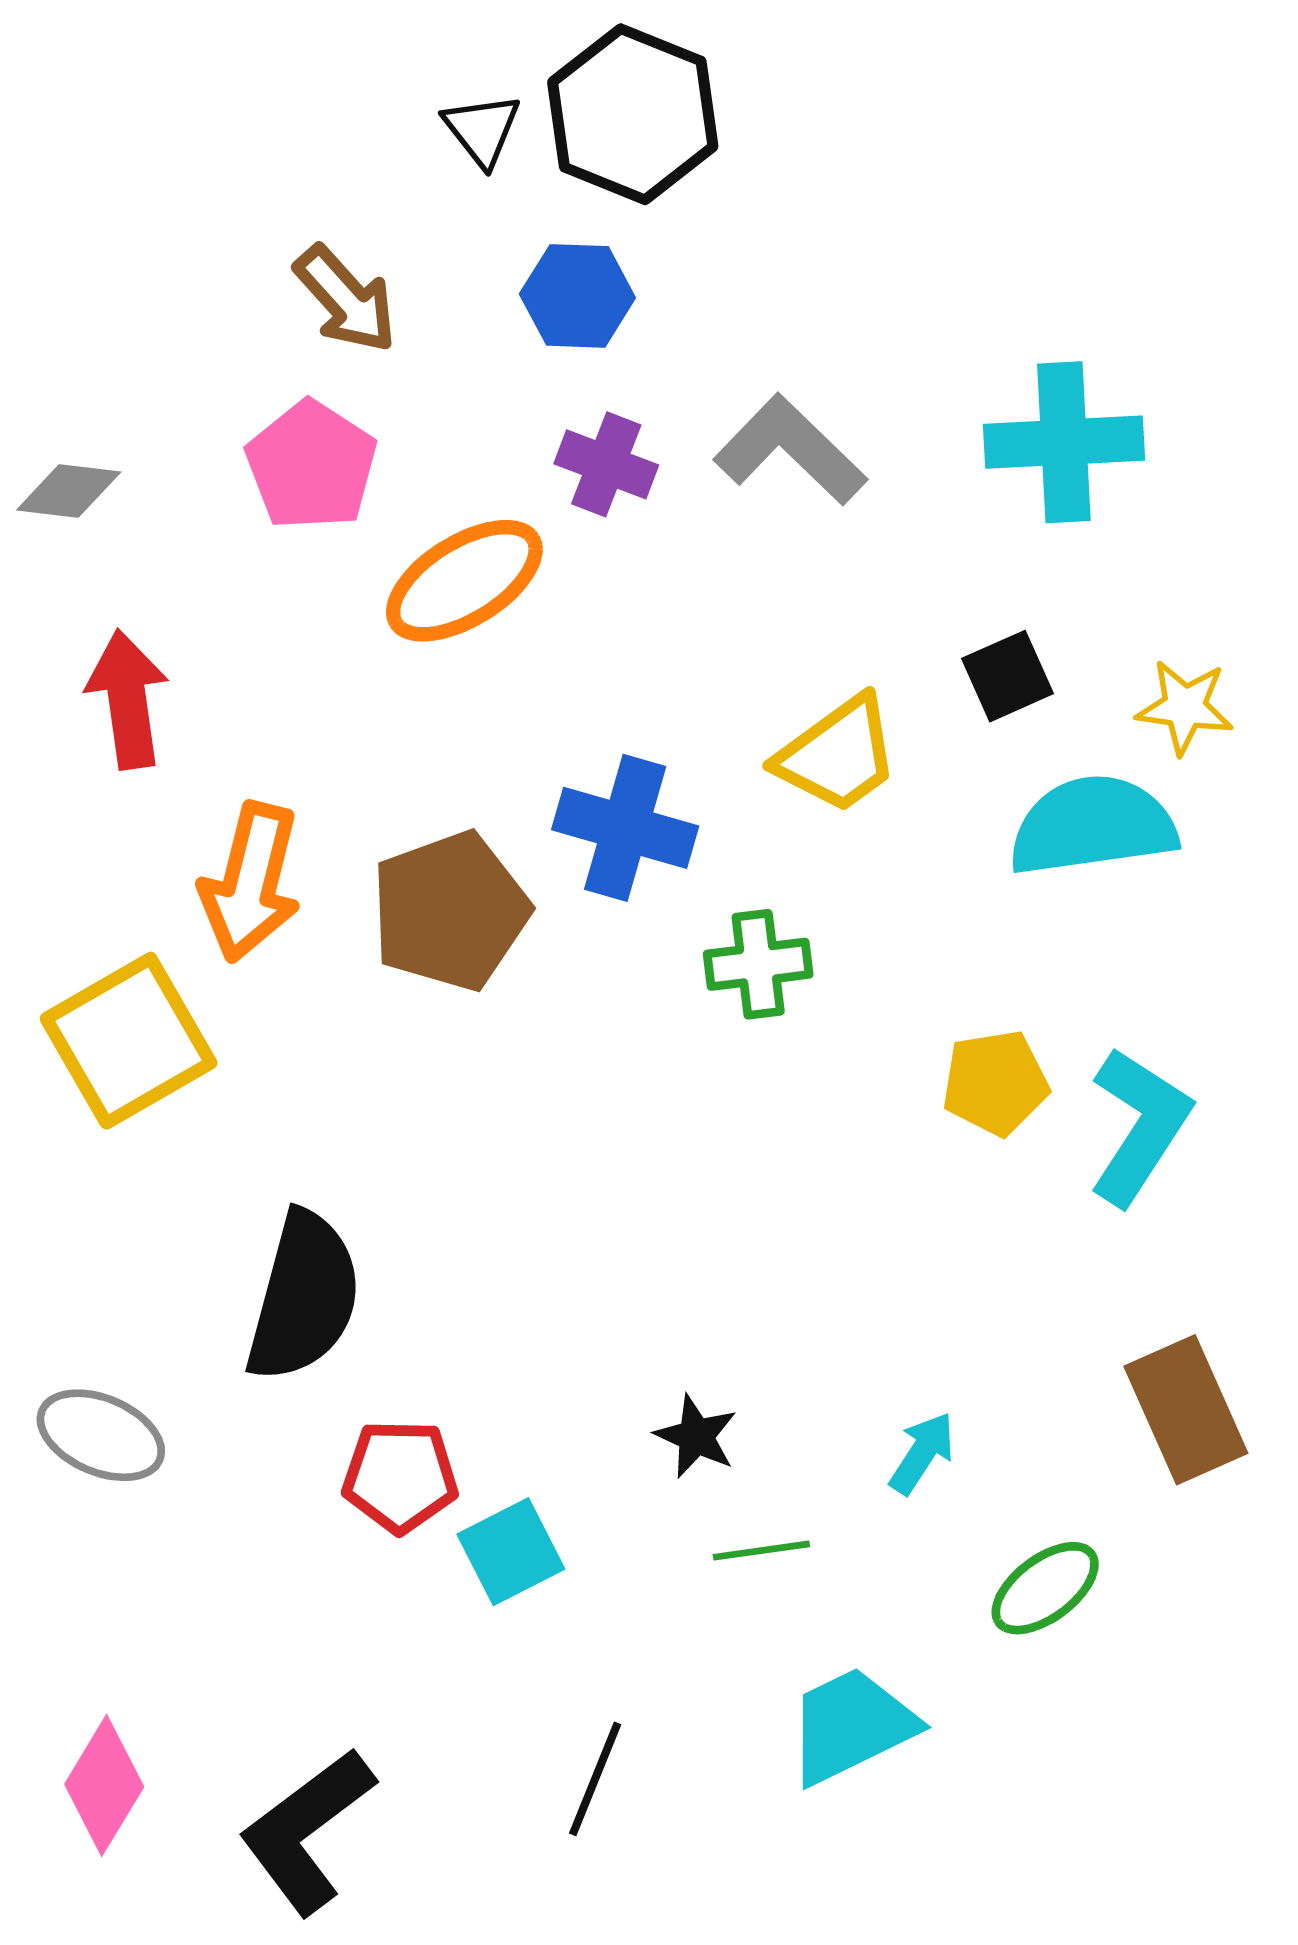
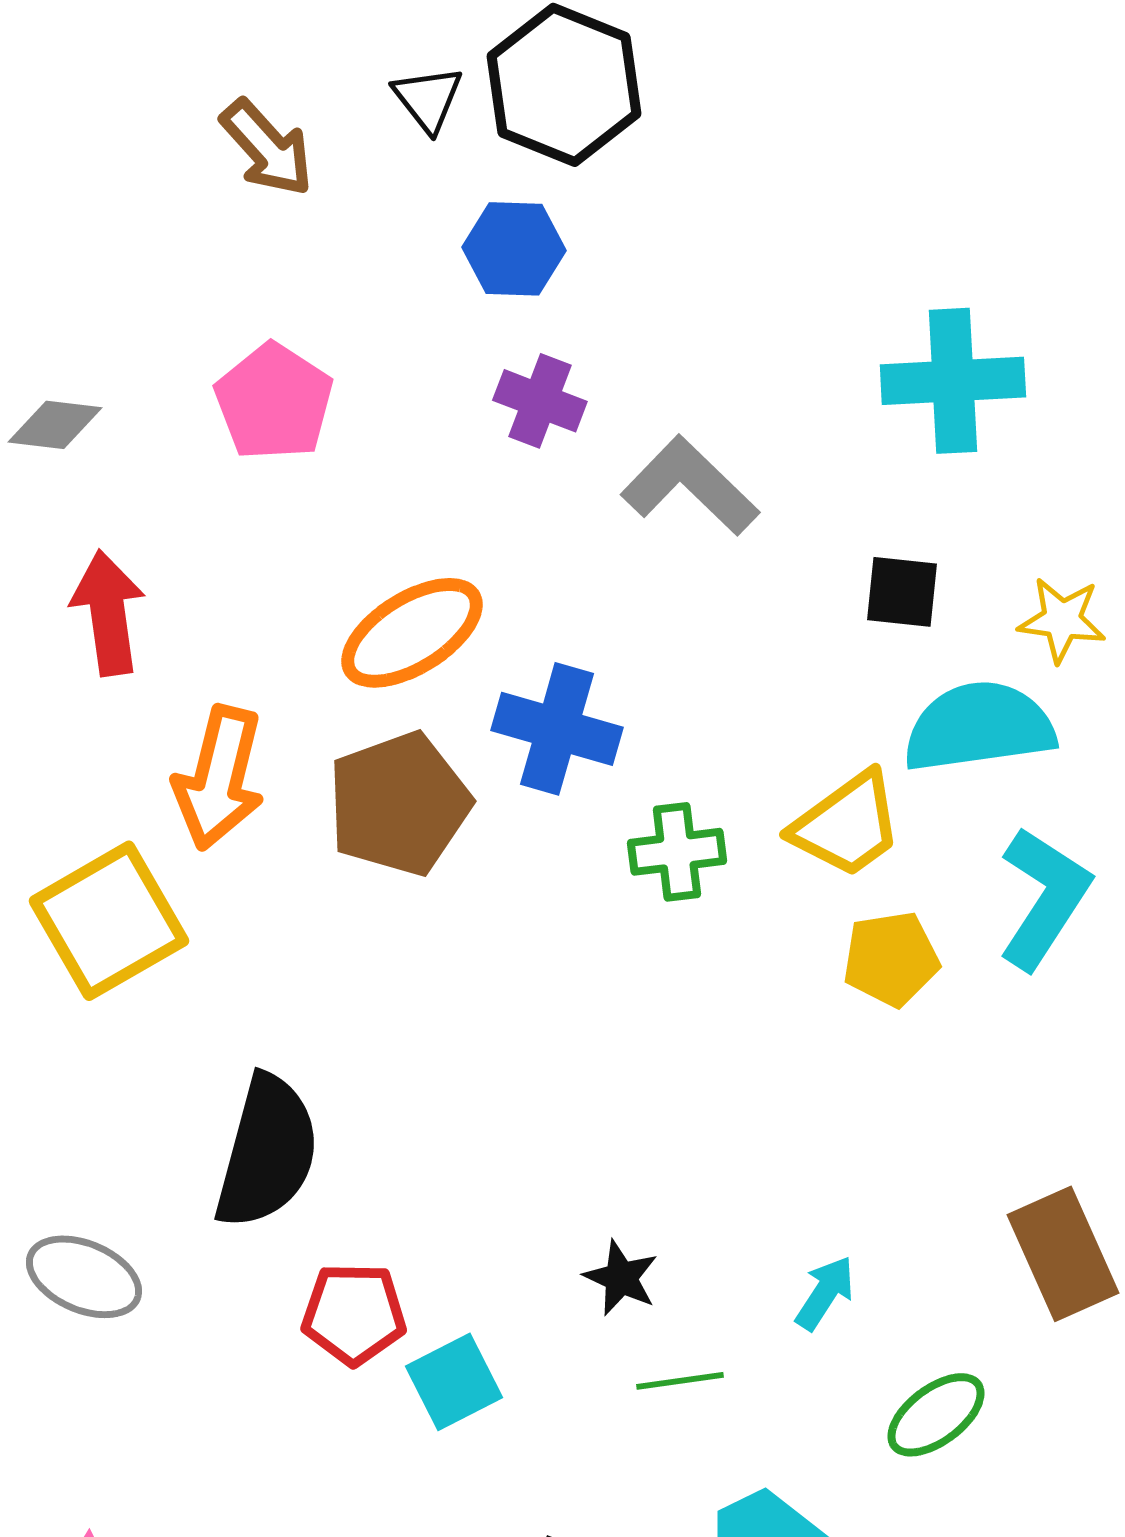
brown arrow: (346, 299) -> (267, 148), moved
gray L-shape: (790, 450) -> (690, 486), moved
orange ellipse: (464, 581) -> (412, 633), moved
black square: (1007, 676) -> (902, 592), turned 30
yellow trapezoid: (838, 755) -> (847, 825), moved
cyan L-shape: (1139, 1126) -> (1044, 898), moved

